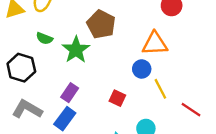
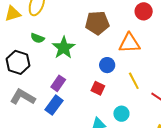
brown pentagon: (101, 24) -> (97, 23), moved, turned -30
blue circle: (142, 69) -> (107, 65), moved

